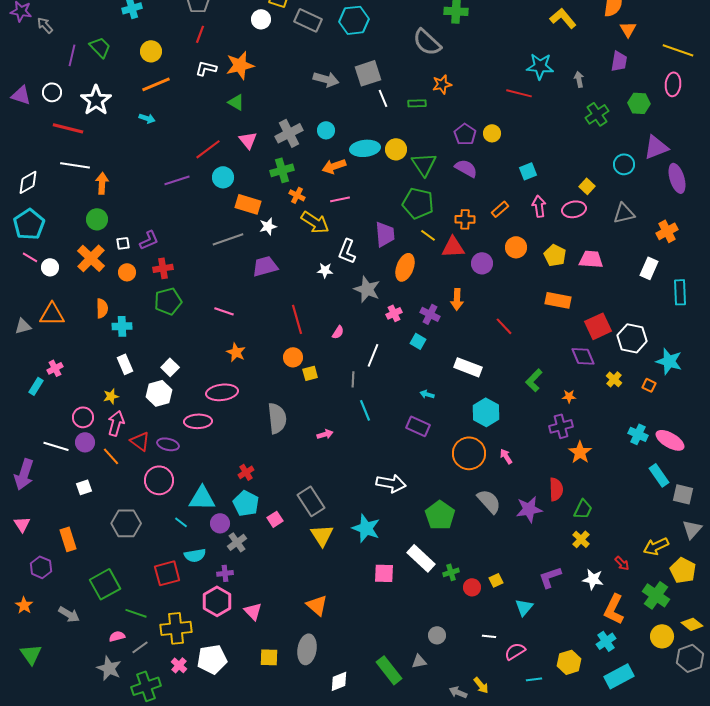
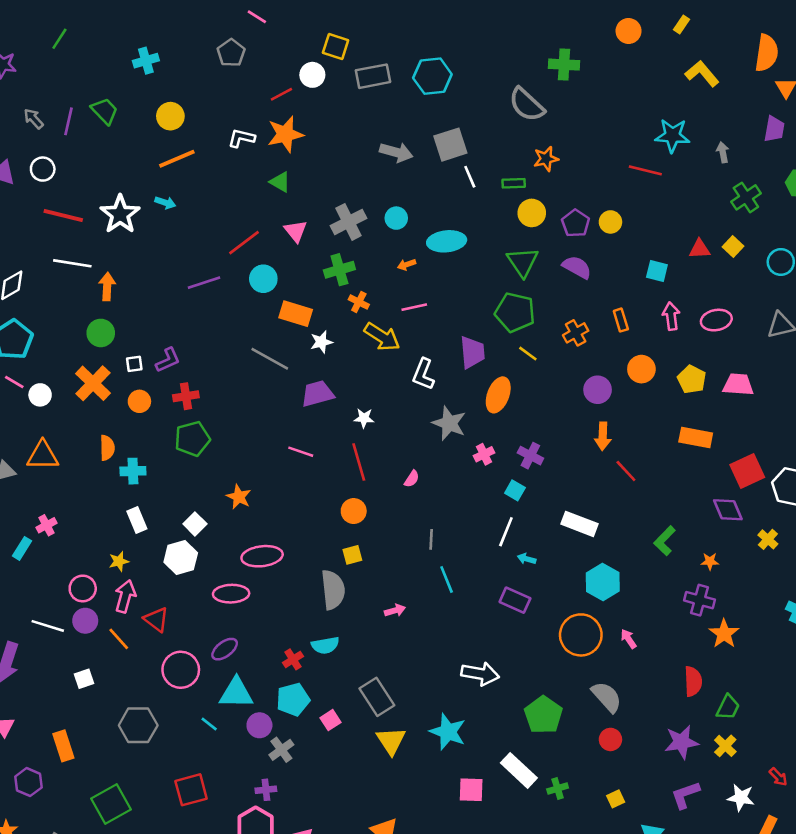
gray rectangle: (308, 20) -> (373, 76), turned -36
gray arrow: (45, 25) -> (34, 119), moved
red line: (200, 34) -> (281, 94), moved, turned 42
white star: (96, 100) -> (120, 214), moved
yellow circle: (396, 149) -> (532, 213), moved
orange arrow: (334, 166) -> (407, 265), size x0.6
cyan square: (528, 171) -> (657, 271), turned 36
yellow square: (587, 186) -> (733, 246), moved
orange rectangle: (500, 209) -> (621, 320), turned -66
orange cross: (465, 219) -> (576, 333), turned -30
gray line: (228, 239) -> (270, 359), turned 48
red triangle: (453, 247) -> (700, 249), moved, size x0.7
white star: (325, 270) -> (364, 418), moved
orange arrow: (457, 299) -> (603, 436), moved
pink line: (224, 311) -> (301, 452), moved
orange star: (236, 352) -> (239, 497), moved
white line: (373, 355) -> (506, 532), moved
yellow square: (310, 373) -> (352, 555), moved
purple cross: (561, 426) -> (700, 600), turned 30
purple ellipse: (168, 444) -> (225, 649), moved, turned -50
cyan pentagon: (246, 503) -> (293, 699), turned 30
purple star: (529, 509) -> (681, 742), moved
cyan semicircle: (195, 555) -> (325, 645), moved
red circle: (472, 587) -> (610, 739), moved

